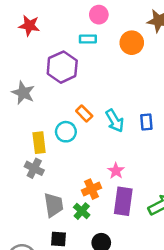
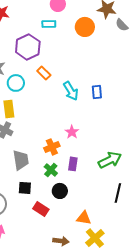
orange rectangle: (84, 113) -> (44, 73), moved
cyan circle: (66, 132) -> (16, 83), moved
purple rectangle: (123, 201) -> (73, 164), moved, size x0.6
green cross: (82, 211) -> (51, 170), moved

